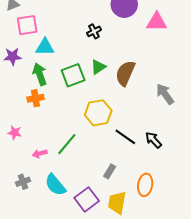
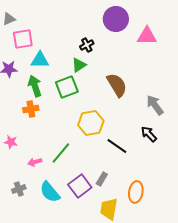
green triangle: (98, 67) -> (79, 65), moved
brown semicircle: (125, 73) -> (117, 85), turned 125
black arrow: (153, 140) -> (149, 134), moved
purple square: (87, 199) -> (80, 186), moved

